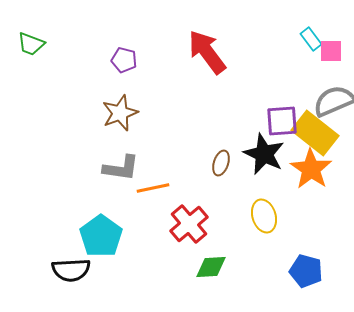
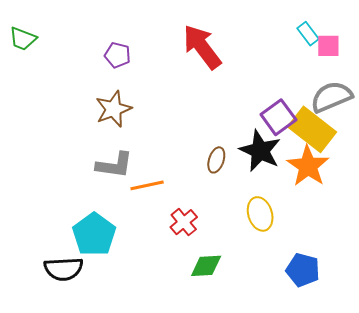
purple square: (282, 121) -> (278, 117), turned -32
red cross: (189, 224) -> (184, 222), size x0.7

